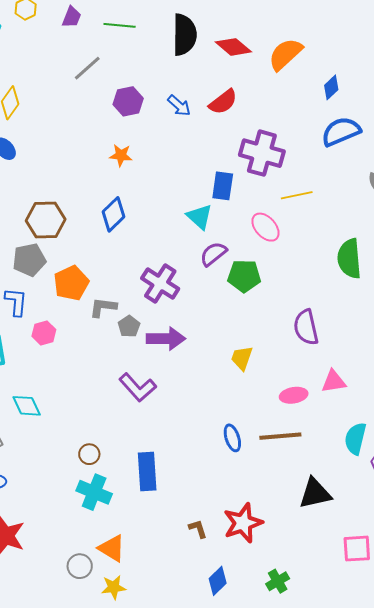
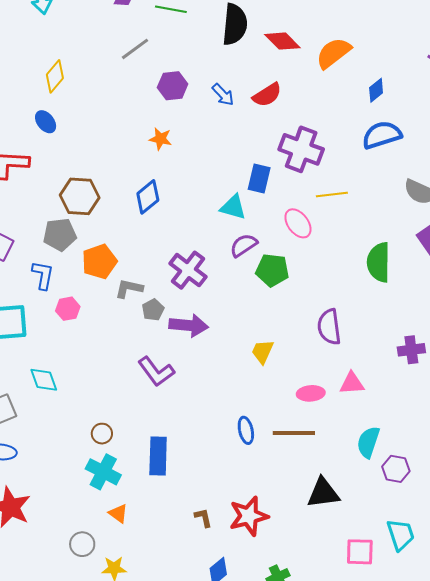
cyan triangle: (200, 217) -> (233, 207), turned -32
orange triangle: (112, 548) -> (118, 513), moved, size x0.7

